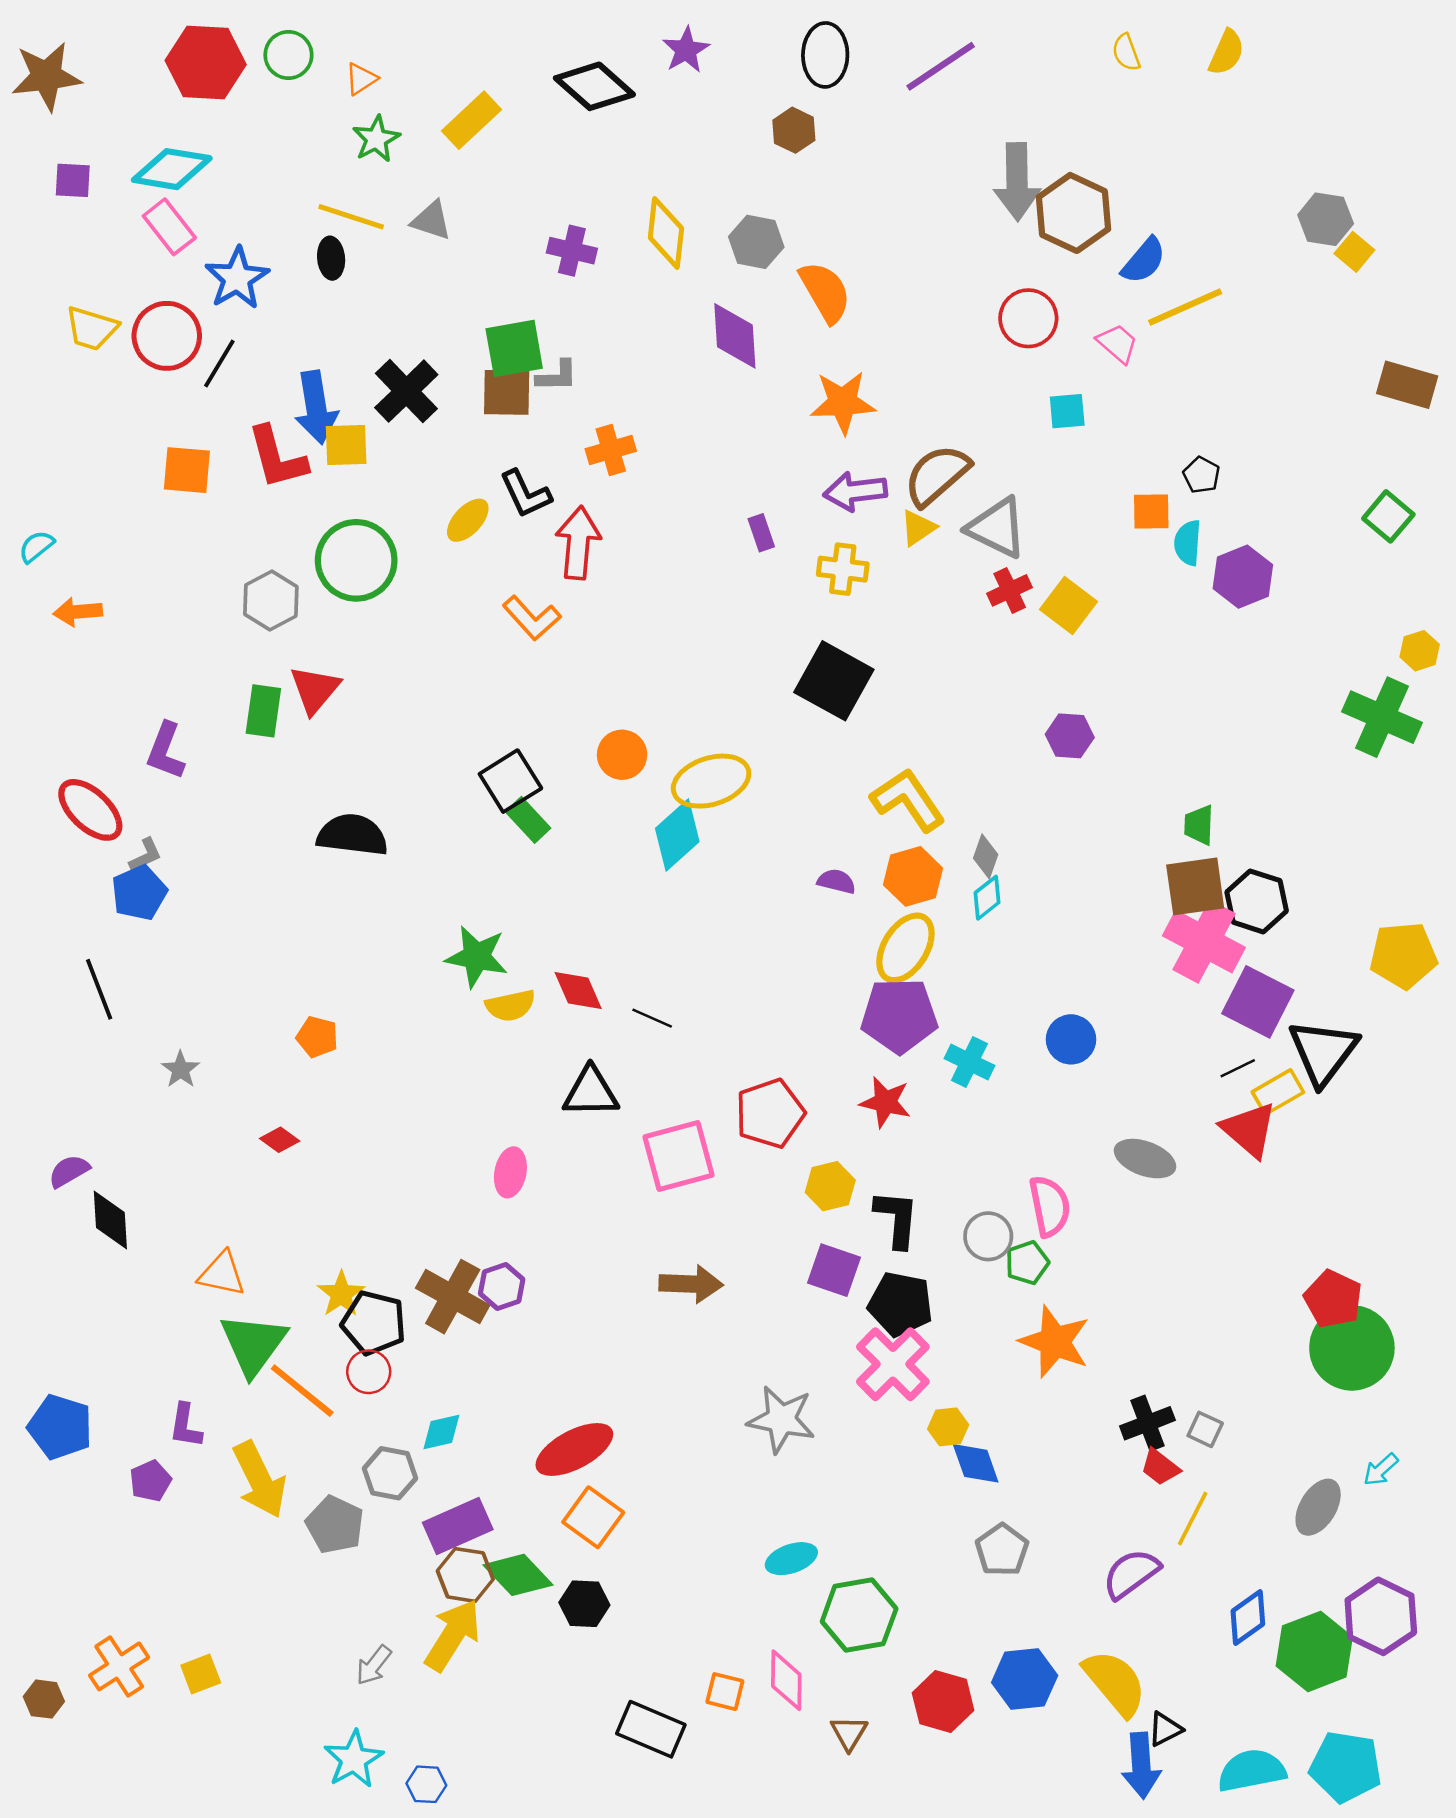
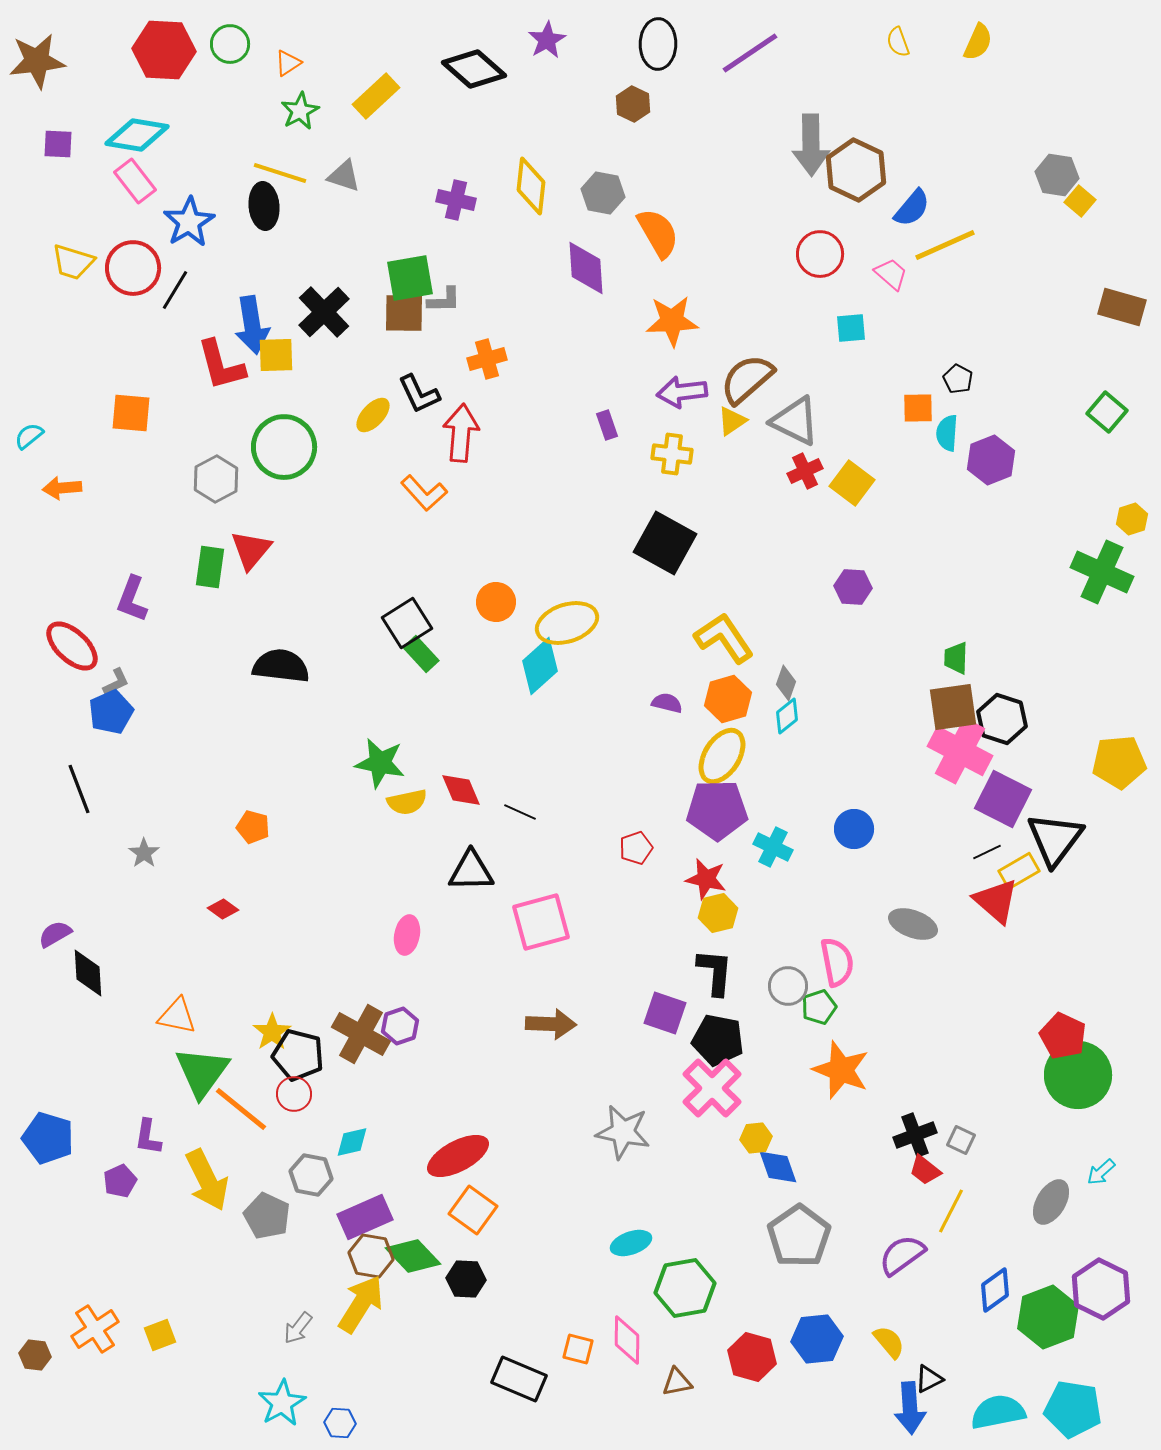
black ellipse: (331, 258) -> (264, 206), size x1.4
orange square: (187, 470) -> (131, 413), moved
red pentagon: (770, 1113) -> (636, 848), moved, size x0.6
yellow hexagon: (830, 1186) -> (718, 913), moved
gray pentagon: (1002, 1550) -> (799, 1236), size x1.5
yellow semicircle: (1115, 1683) -> (889, 1342), size x0.6
brown triangle: (849, 1733) -> (677, 1382), turned 48

